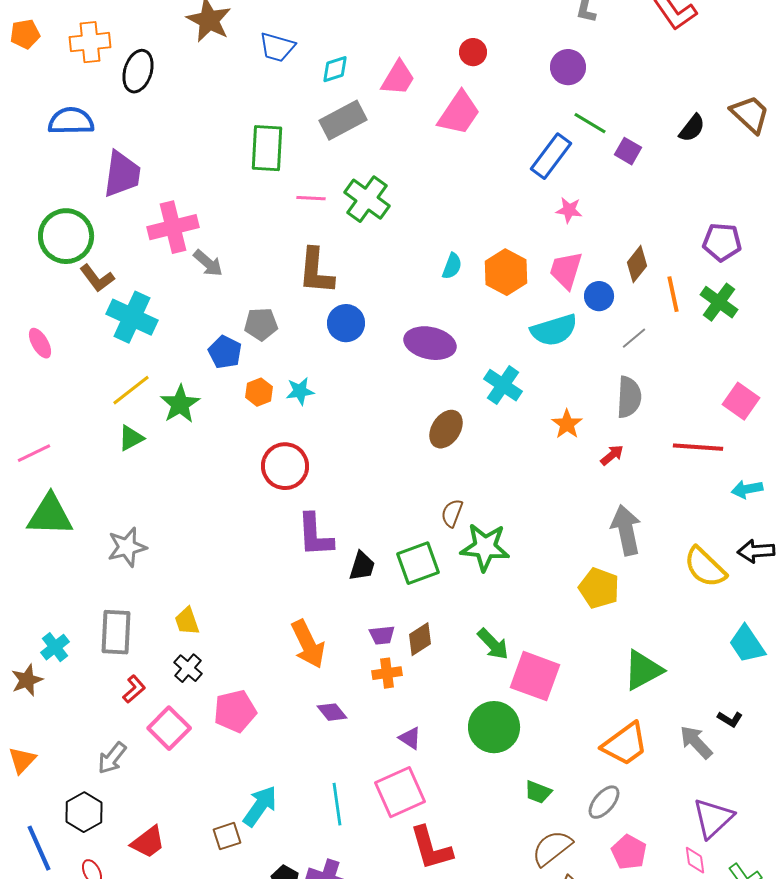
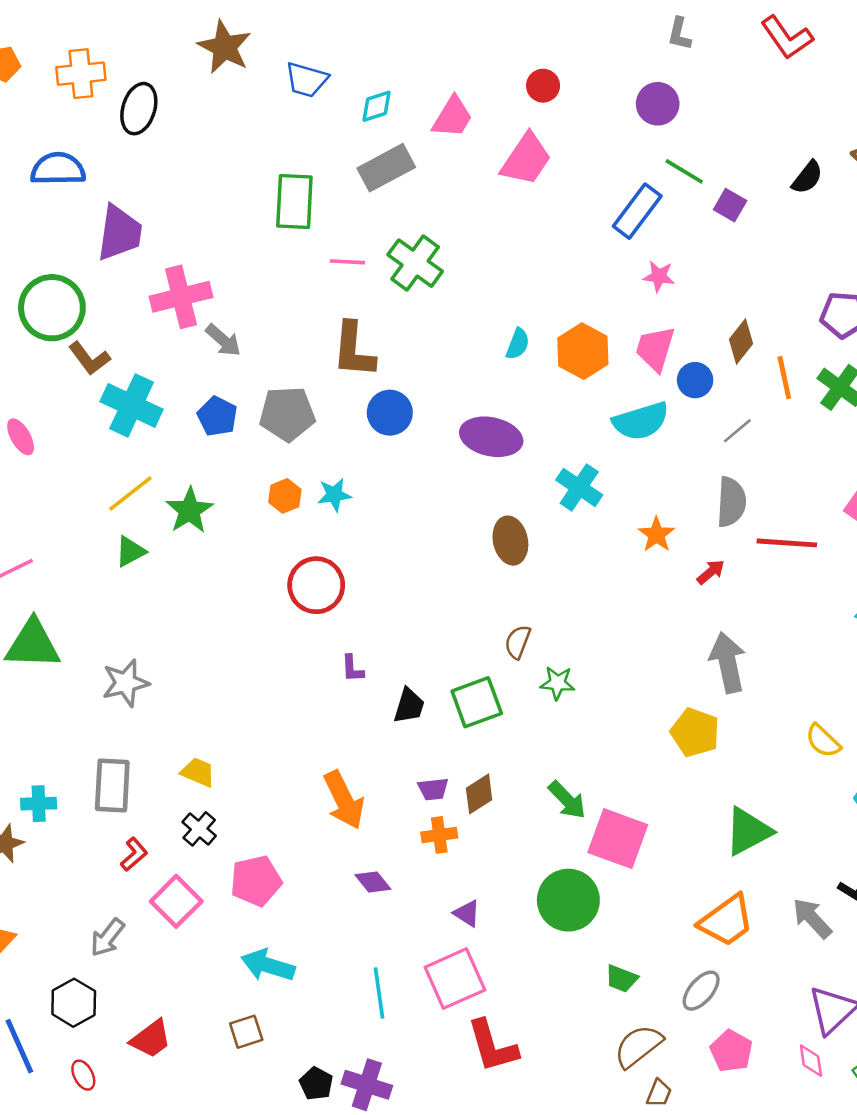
gray pentagon: (261, 324) -> (287, 414), size x1.4
blue pentagon: (225, 352) -> (217, 416), moved
brown ellipse: (446, 429) -> (510, 541), turned -45
red line: (698, 447) -> (787, 543), moved
purple L-shape: (315, 535) -> (352, 668), size x0.5
green star: (485, 547) -> (558, 683), size x0.6
yellow semicircle: (705, 567) -> (823, 741), moved, size x0.7
yellow trapezoid: (187, 621) -> (198, 772), turned 132
cyan cross: (55, 647) -> (39, 804), turned 36
cyan arrow: (260, 806) -> (268, 965), moved, turned -108

